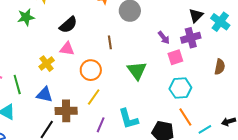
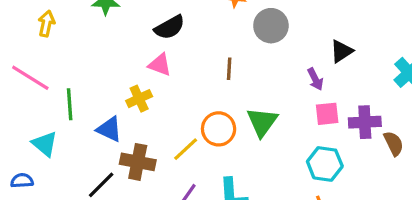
black triangle: (196, 16) -> (341, 51), moved
purple cross: (191, 38) -> (365, 122), moved
yellow cross: (47, 64) -> (139, 99), moved
brown semicircle: (220, 67) -> (394, 143), turned -49
orange circle: (91, 70) -> (219, 129), moved

